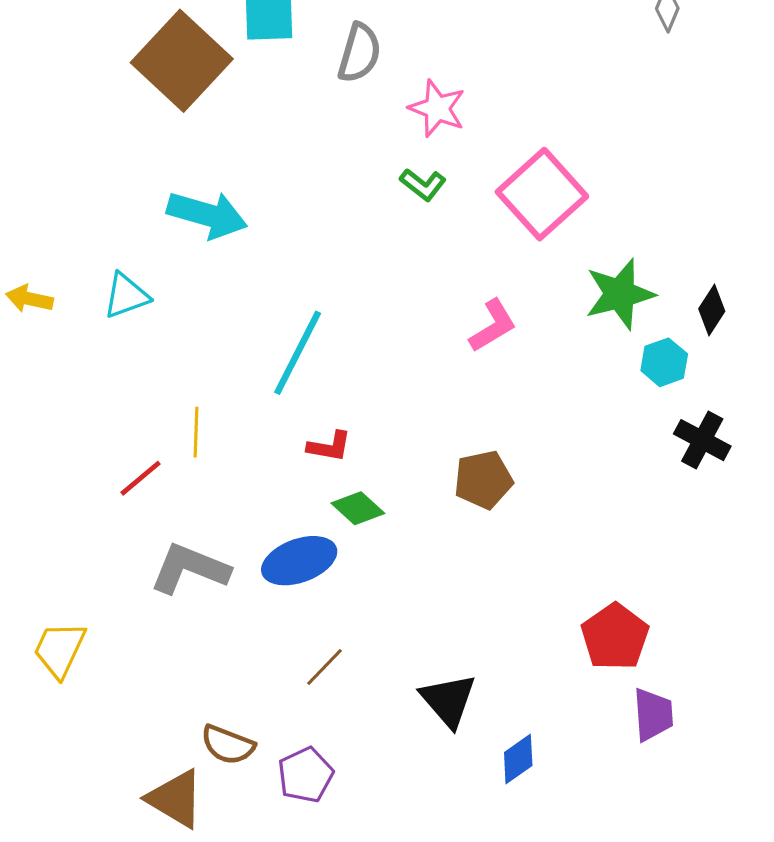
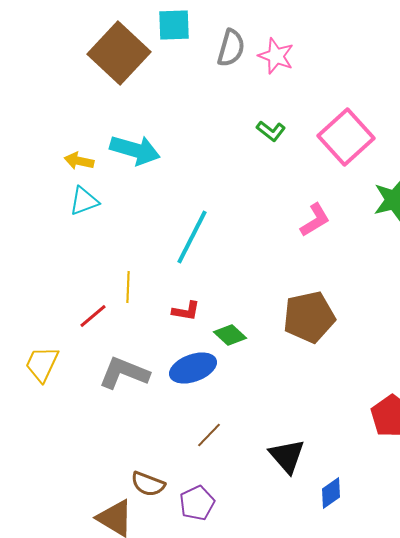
pink star: (437, 108) -> (276, 56), moved
yellow arrow: (29, 299) -> (79, 161), moved
red L-shape: (329, 446) -> (186, 311), moved
brown pentagon: (483, 480) -> (309, 317), size x1.4
yellow trapezoid: (60, 650) -> (42, 364), moved

